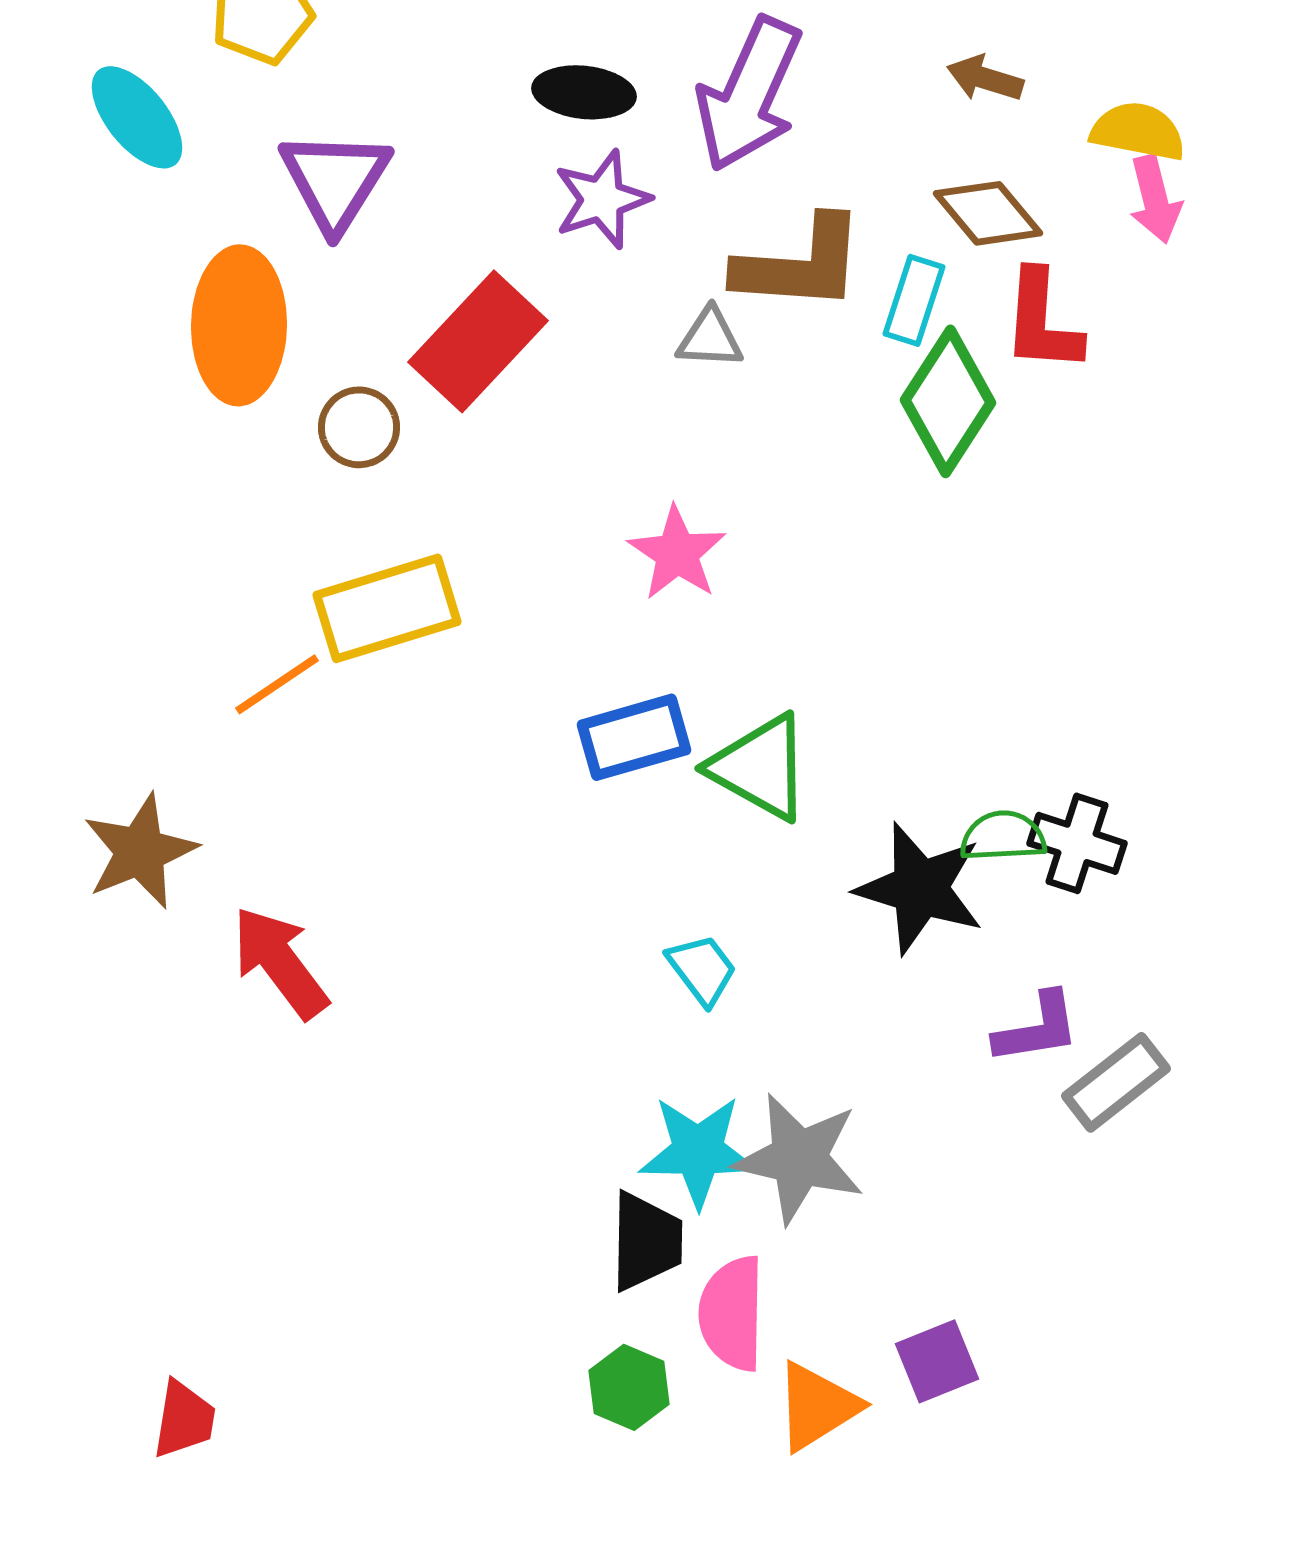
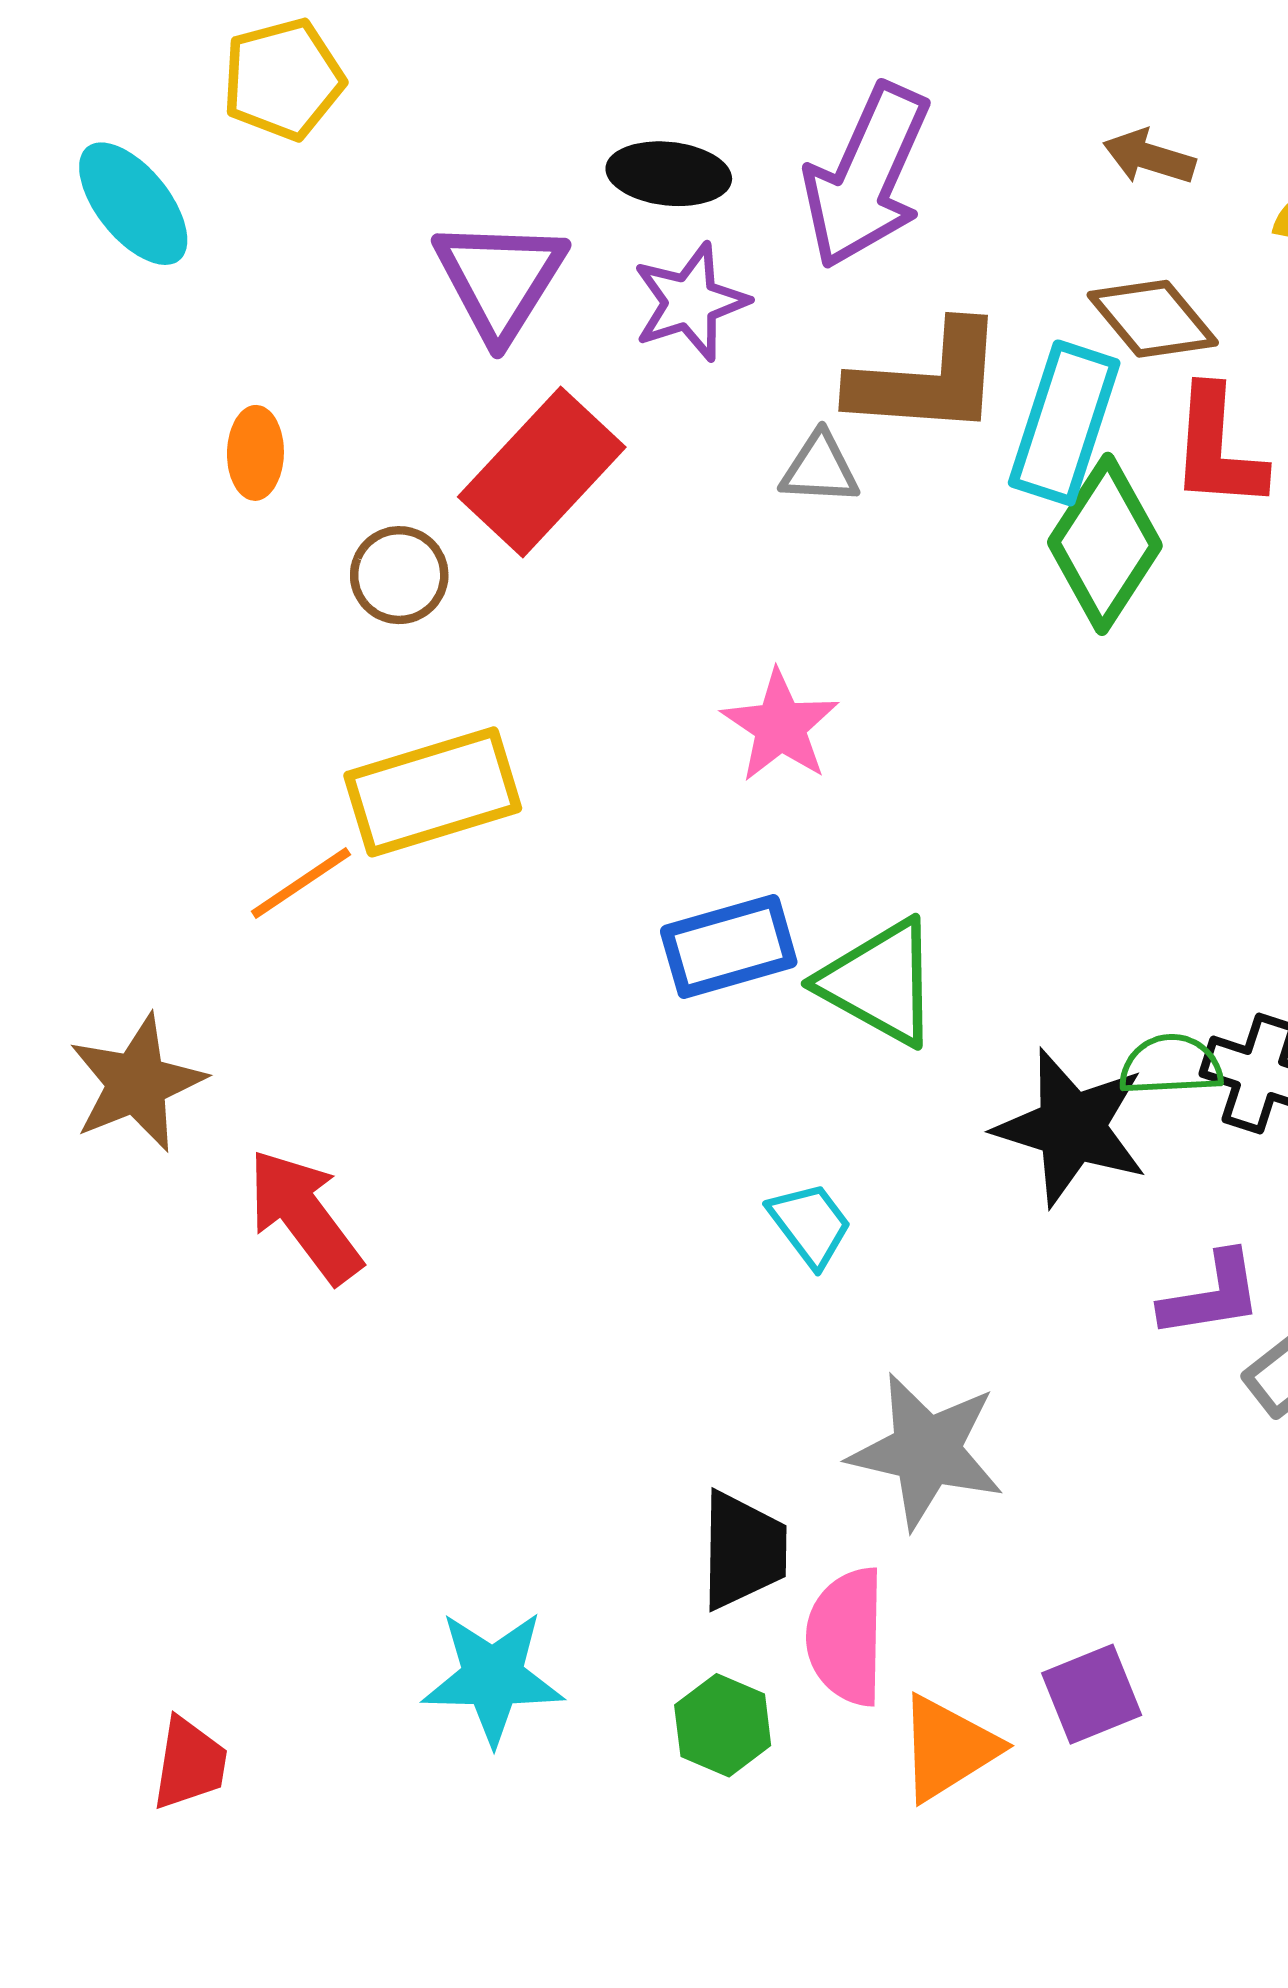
purple triangle: (335, 180) -> (500, 279), moved
cyan rectangle: (914, 300) -> (1064, 423), size x1.5
orange ellipse: (239, 325) -> (255, 453), size x0.5
cyan star: (698, 1151) -> (493, 1677), moved

